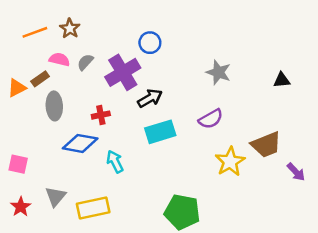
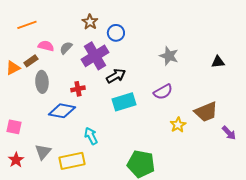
brown star: (70, 28) -> (90, 22), moved
cyan arrow: (115, 162) -> (91, 136), moved
yellow star: (230, 162) -> (178, 125), size x0.7

